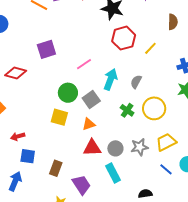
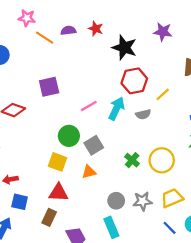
cyan arrow: (110, 79) -> (116, 108), moved
gray semicircle: (136, 82) -> (143, 114), moved, turned -136
red triangle: (92, 148) -> (58, 193), moved

